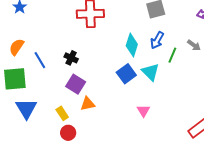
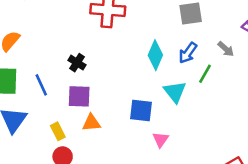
gray arrow: (194, 45) -> (226, 49), moved
blue line: (40, 60) -> (41, 85), moved
blue square: (126, 74) -> (141, 111), moved, turned 36
purple square: (76, 84) -> (79, 96), turned -36

